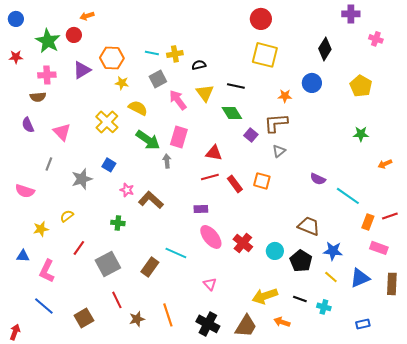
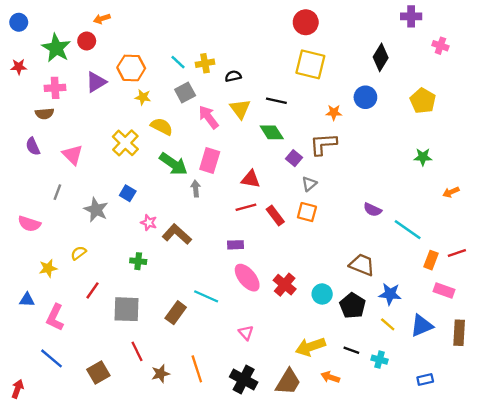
cyan line: (152, 53) -> (178, 62), turned 32
gray triangle: (279, 151) -> (309, 184), moved
gray star: (82, 179) -> (96, 210), turned -30
gray square: (108, 264) -> (127, 309), turned 30

